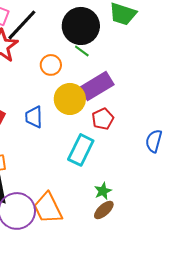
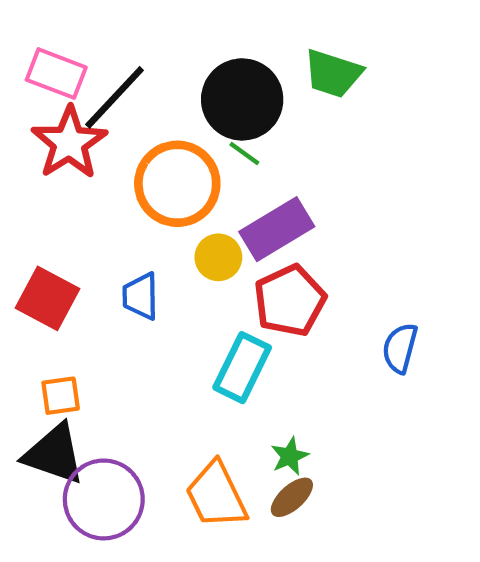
orange circle: (51, 65) -> (177, 184), size x1.8
yellow circle: (70, 99) -> (218, 257), size x0.7
red pentagon: (103, 119) -> (290, 301), size x1.5
orange trapezoid: (48, 208) -> (216, 495), moved

